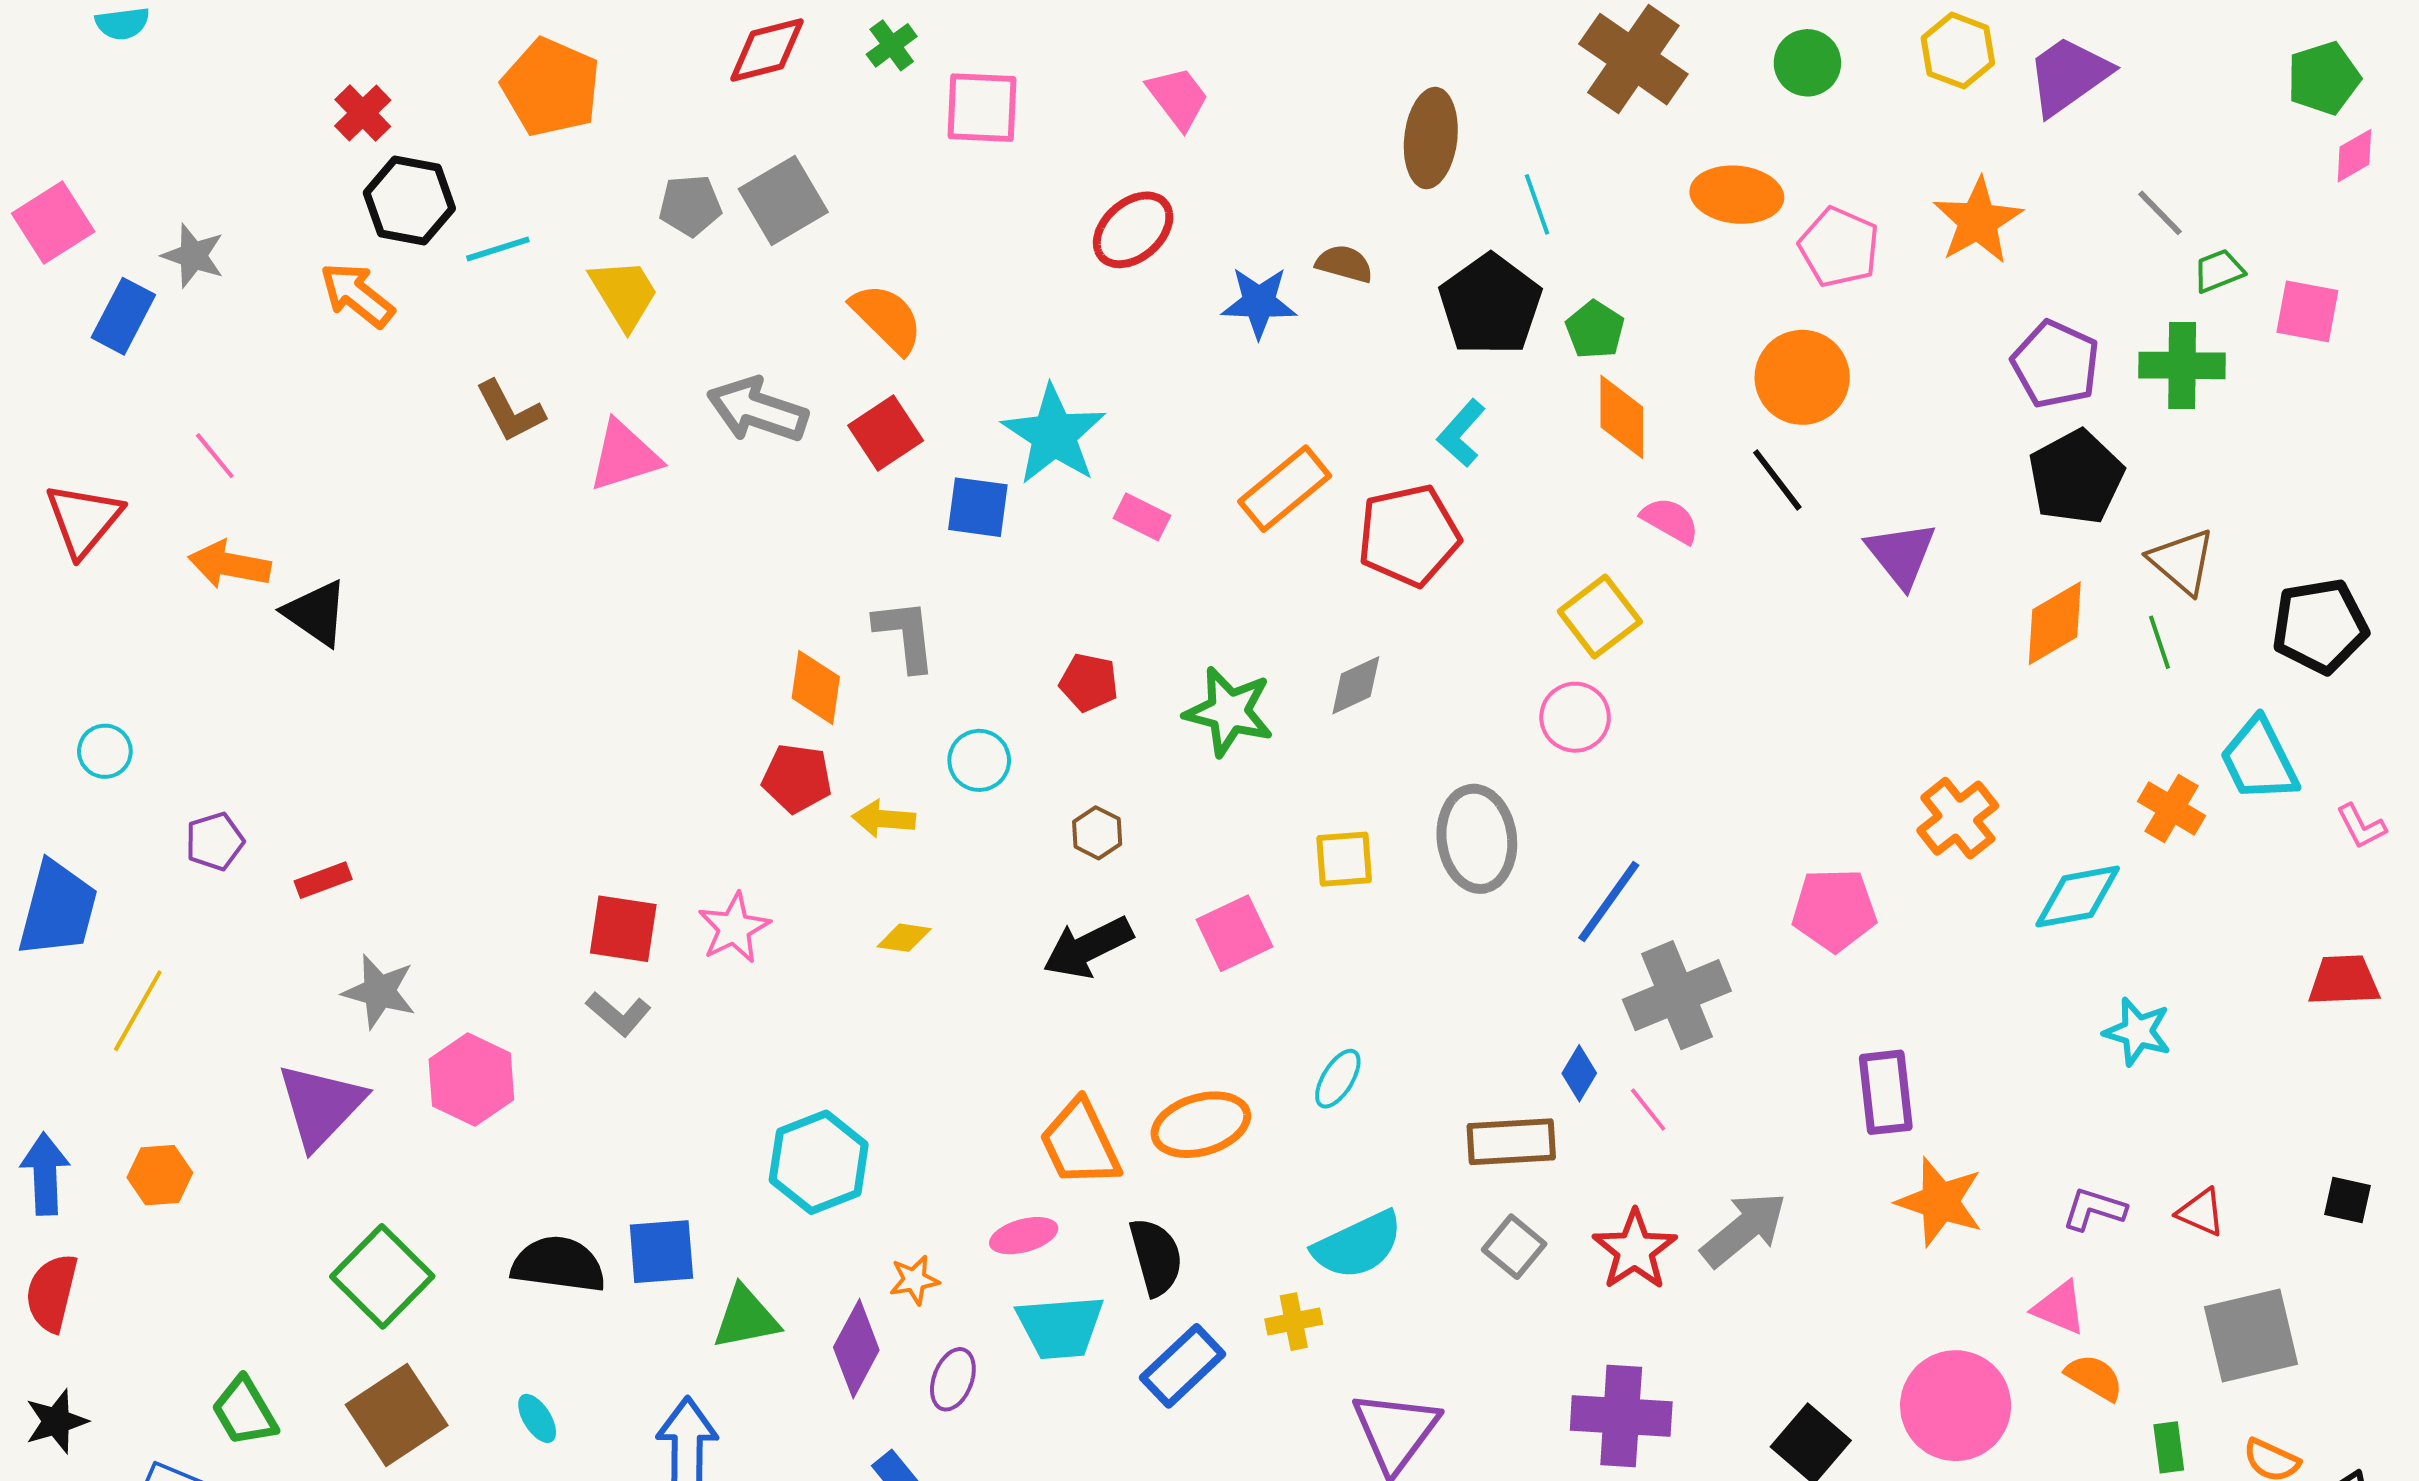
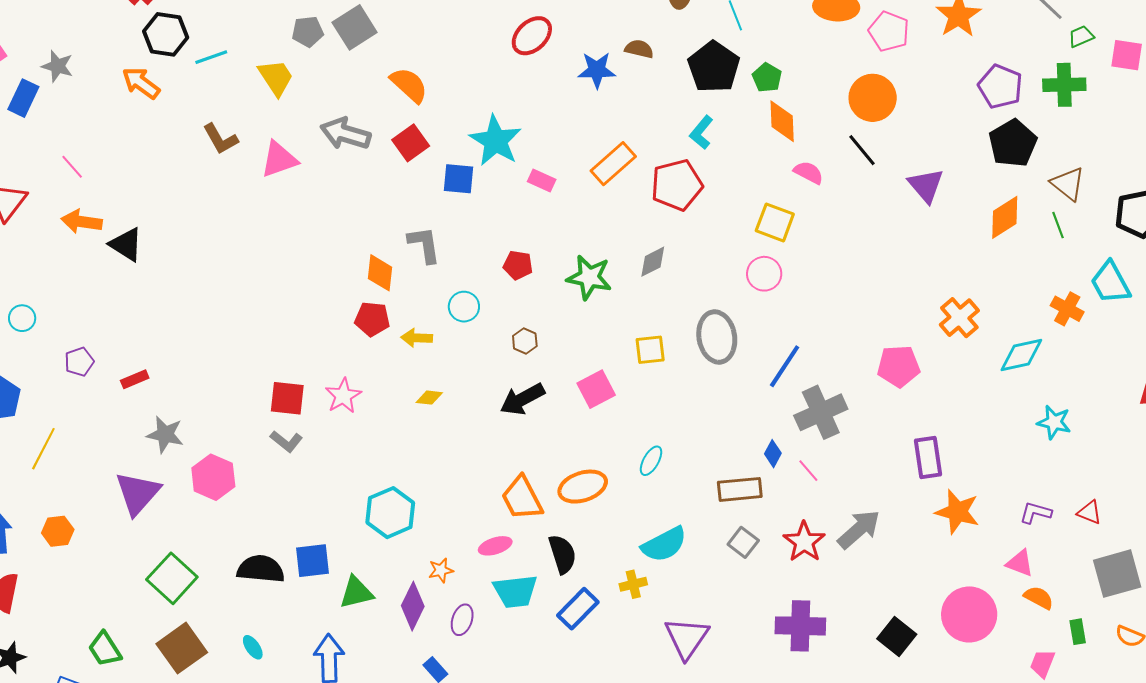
yellow square: (1600, 617) -> (775, 222), turned -30

